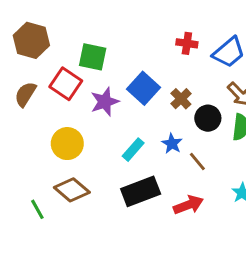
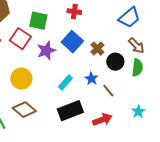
red cross: (187, 43) -> (74, 12), moved

